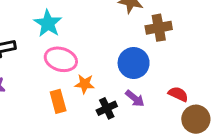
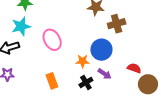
cyan star: (48, 23) -> (21, 26), moved, turned 30
pink ellipse: (61, 59) -> (52, 40), moved, turned 50
orange star: (85, 84) -> (83, 61), moved

